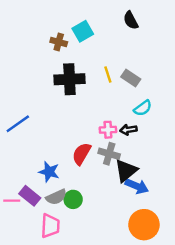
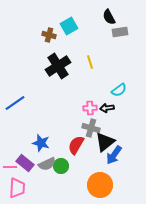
gray rectangle: (131, 78) -> (120, 32), moved, turned -42
black cross: (69, 79) -> (58, 66), turned -30
red semicircle: (81, 154) -> (76, 145), moved
blue arrow: (137, 186) -> (114, 155), turned 102
orange circle: (144, 225) -> (100, 185), moved
pink trapezoid: (50, 226) -> (17, 188), moved

